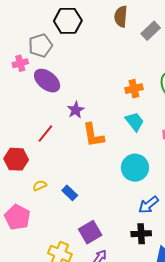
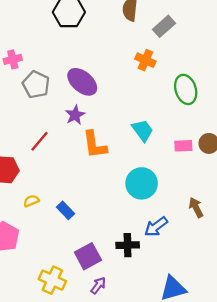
gray pentagon: (40, 45) -> (36, 85), moved, turned -30
purple ellipse: (47, 81) -> (82, 82), moved
orange cross: (134, 89) -> (145, 60), moved, turned 36
black cross: (141, 234) -> (128, 245), moved

